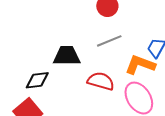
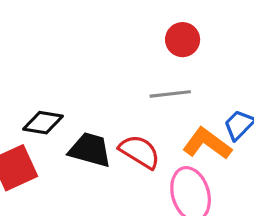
black trapezoid: (67, 56) -> (90, 150), moved

